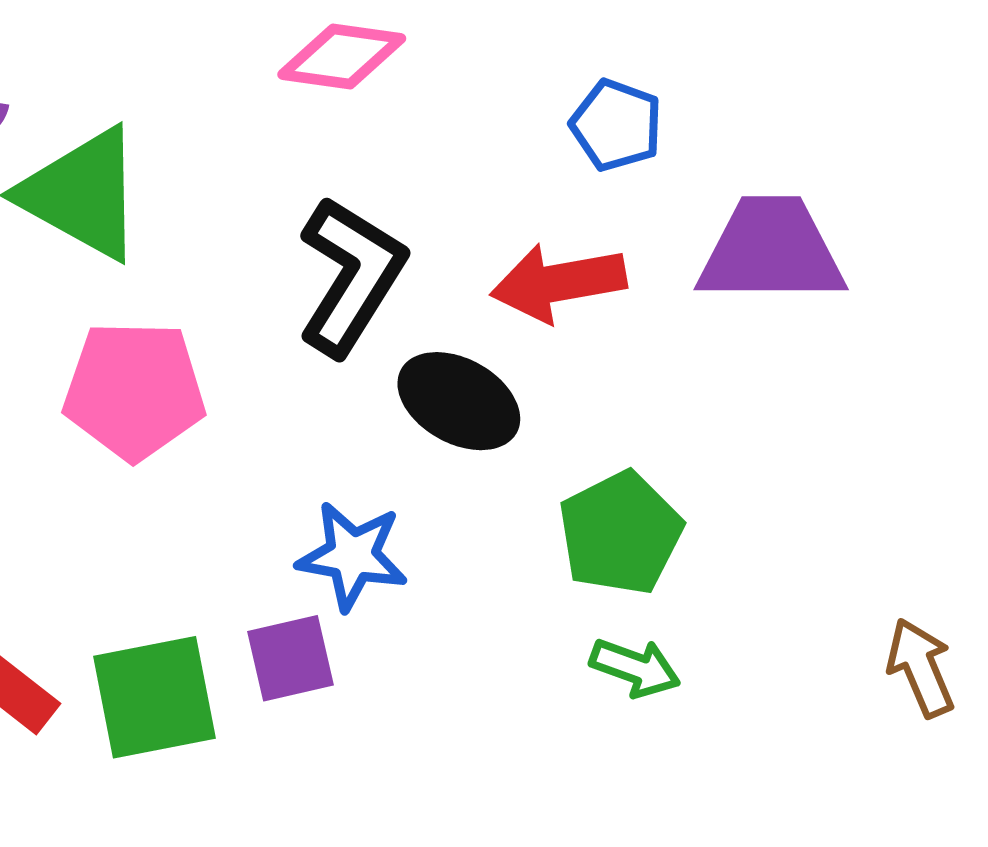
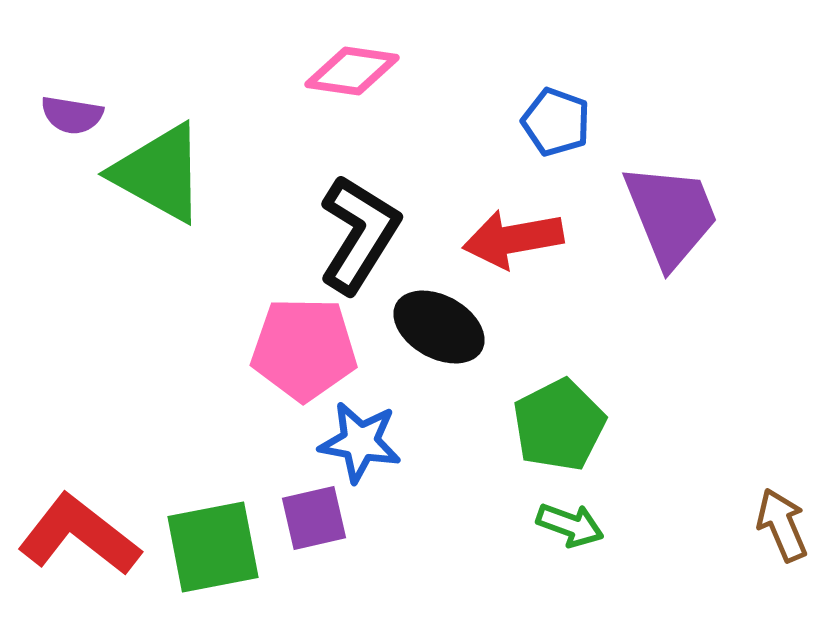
purple trapezoid: (771, 250) -> (671, 215), turned 68
pink pentagon: (134, 390) -> (304, 349), moved

